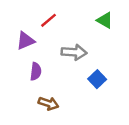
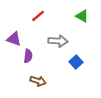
purple triangle: (25, 41) -> (14, 39), moved, turned 42

